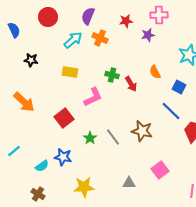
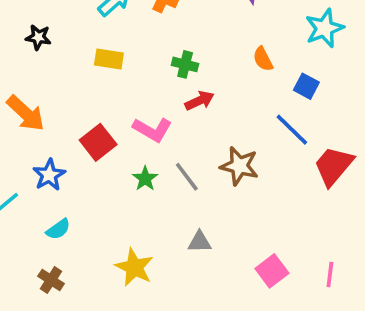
red arrow: (131, 84) -> (200, 101), moved, turned -84
pink L-shape: (93, 97) -> (152, 130), moved, turned 55
blue star: (63, 157) -> (49, 175), moved, turned 30
pink square: (160, 170) -> (272, 271), moved
gray triangle: (129, 183) -> (200, 242), moved
yellow star: (84, 187) -> (134, 267), turned 30

